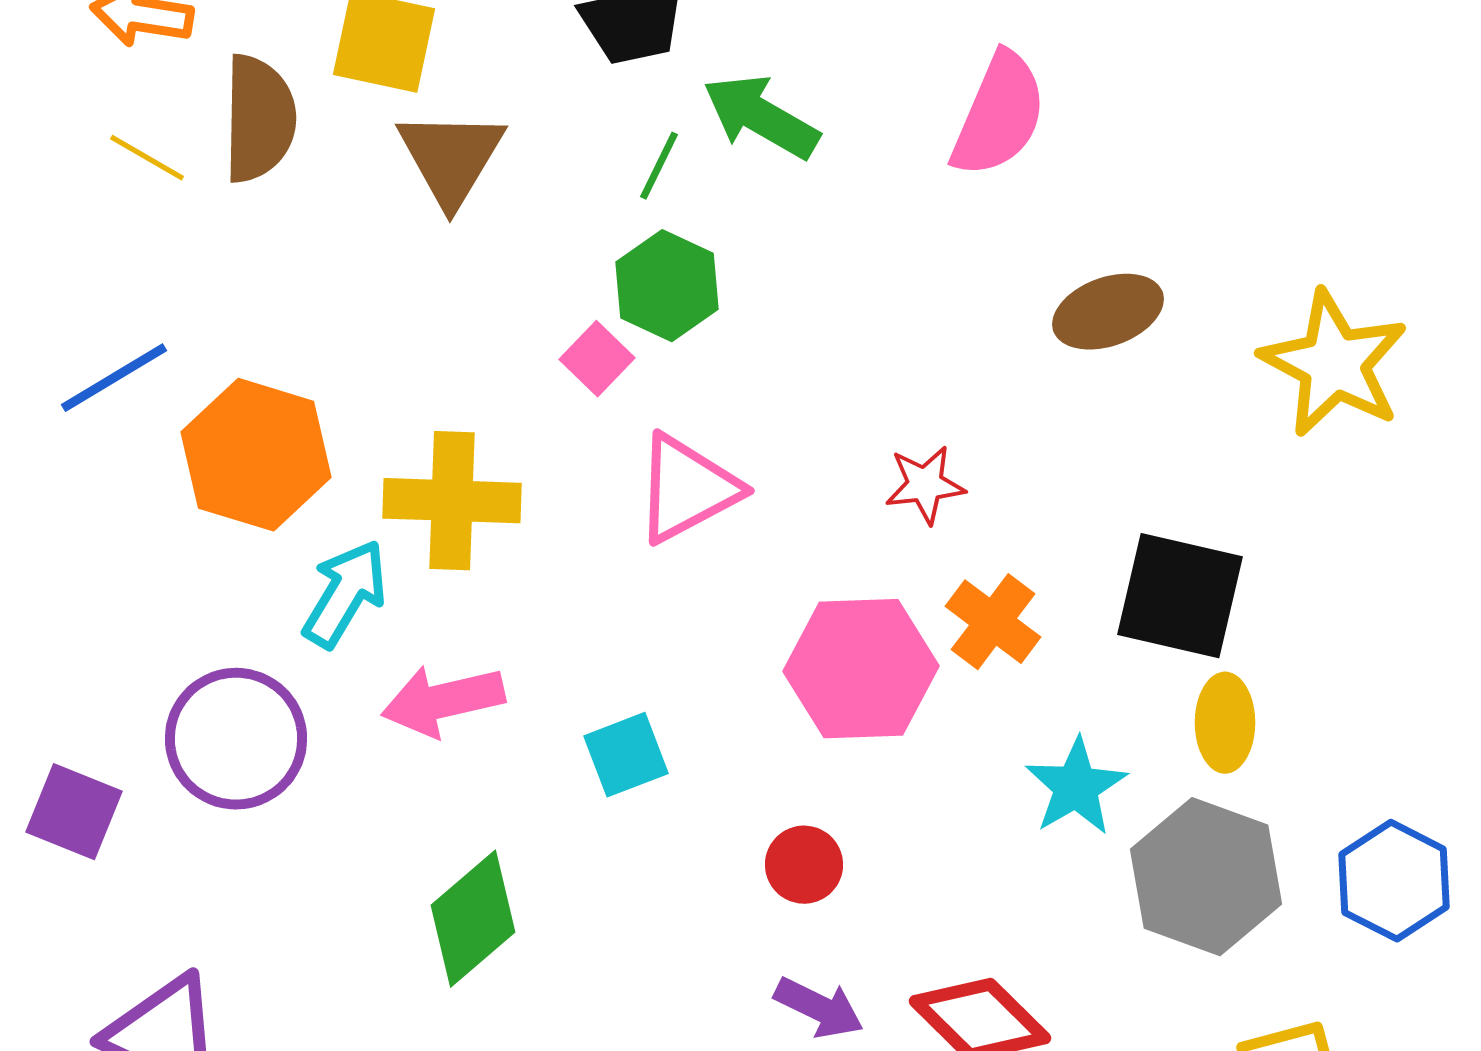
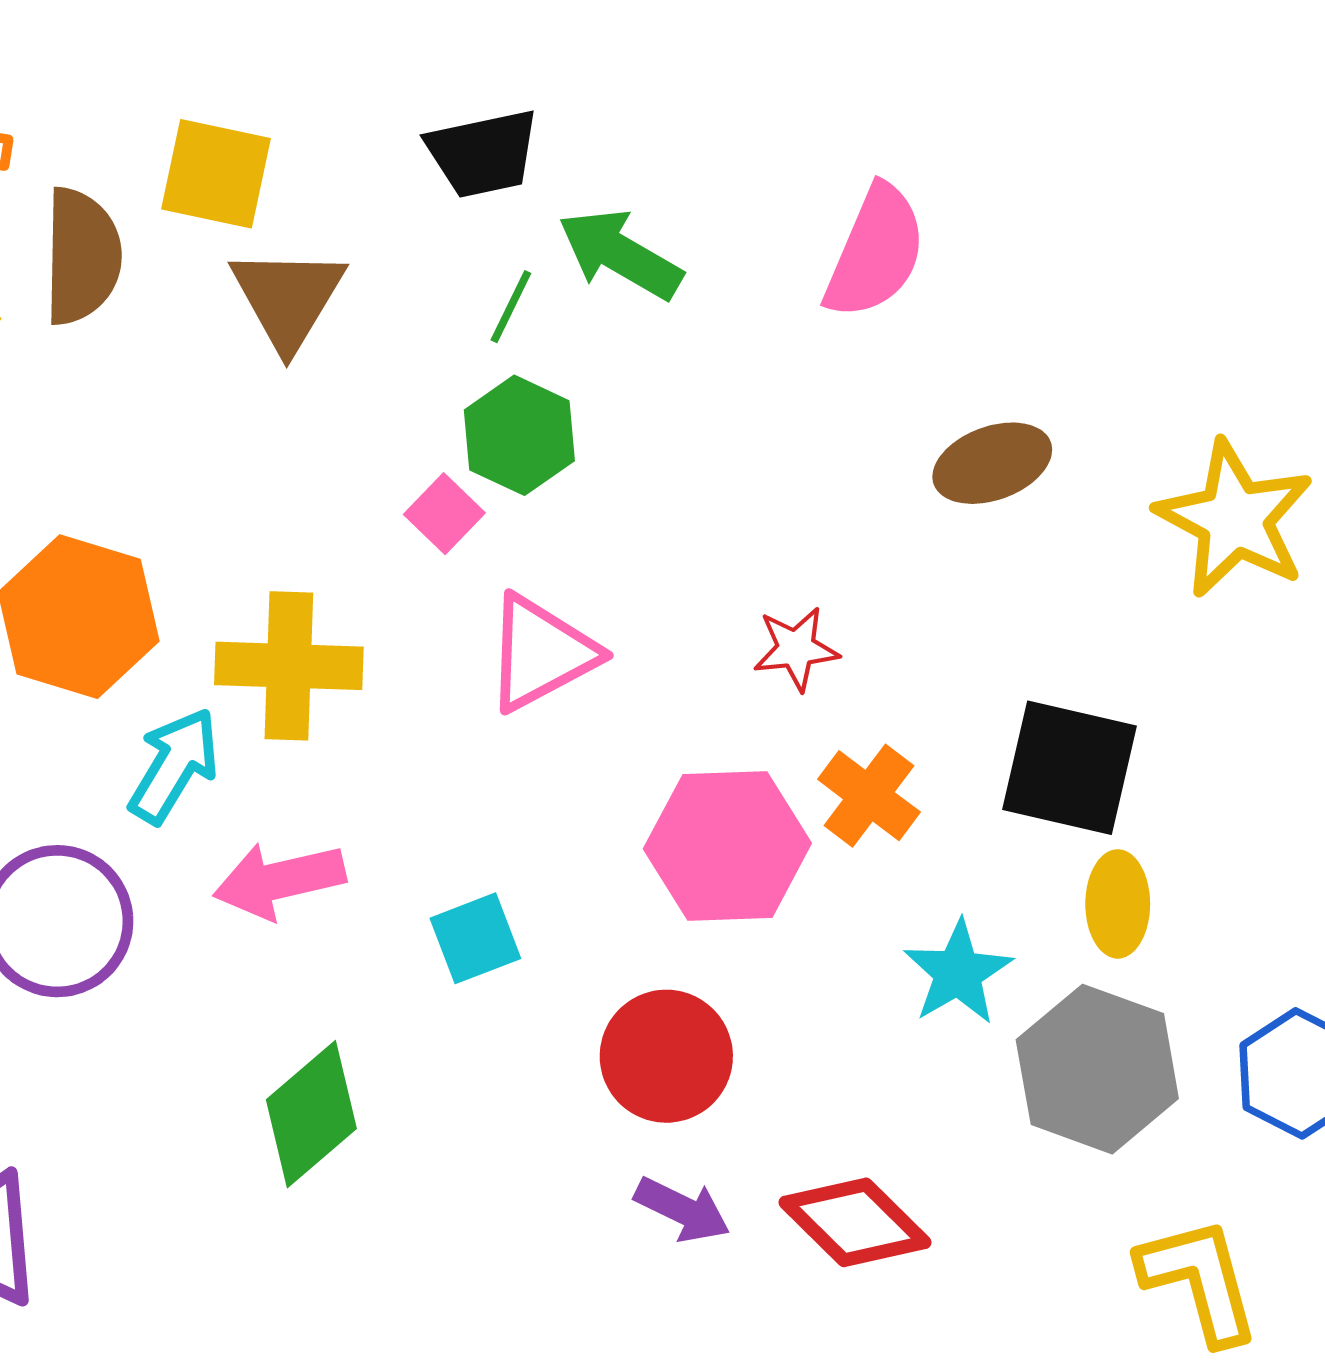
red circle: (804, 865) -> (666, 1056), size x1.6

